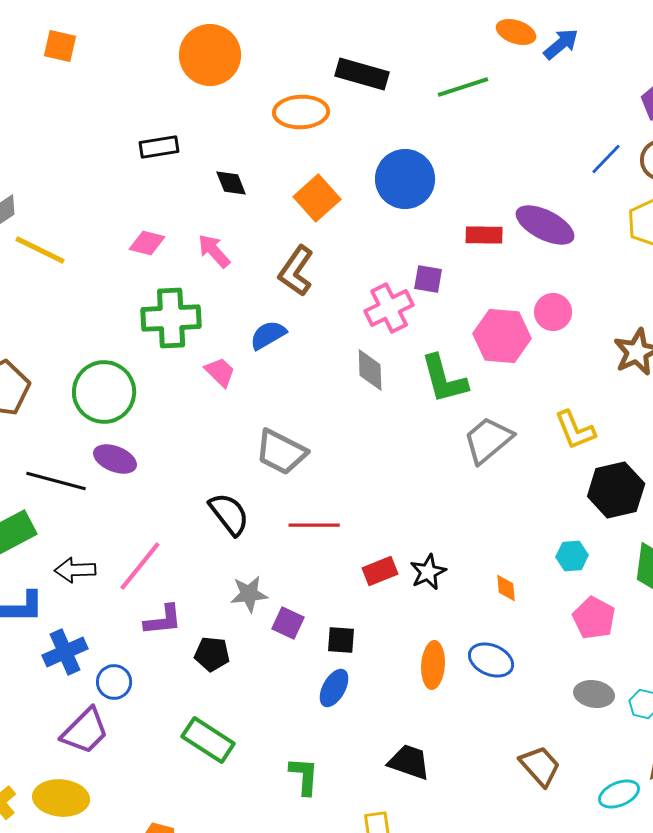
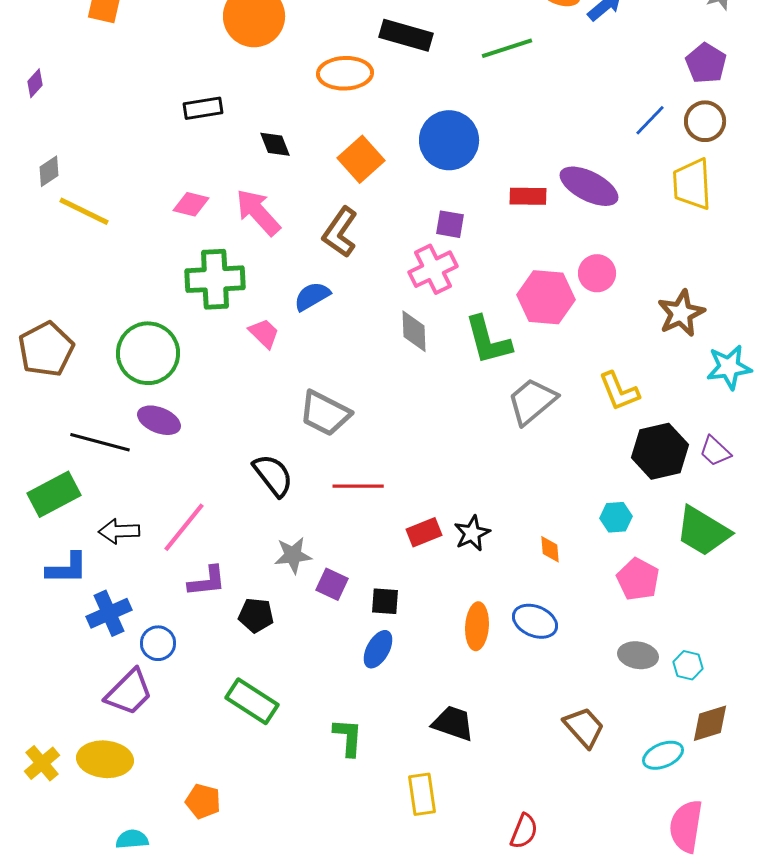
pink arrow: (214, 251) -> (258, 212), size x1.4
purple square: (428, 279) -> (450, 224), moved

